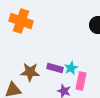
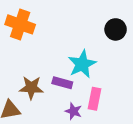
cyan star: (71, 68) -> (82, 64), moved, size x1.6

